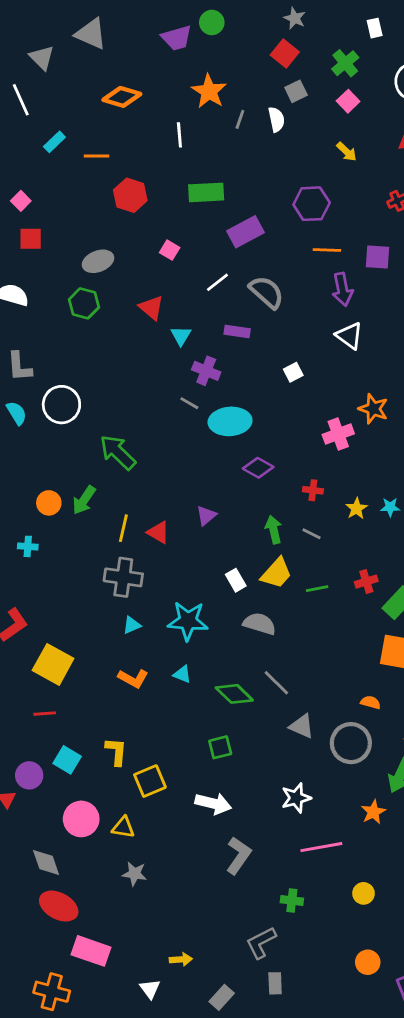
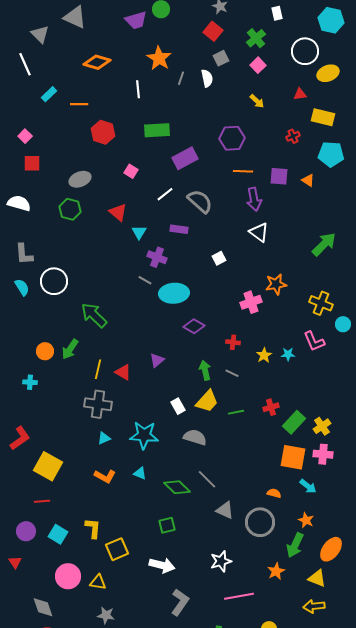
orange star: (373, 409) -> (276, 284), turned -30
purple circle: (29, 775) -> (26, 531), moved

